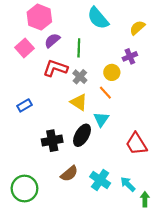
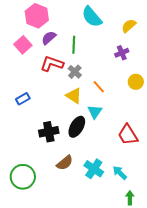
yellow circle: (112, 72) -> (136, 82), moved
green arrow: (145, 199) -> (130, 198), moved

